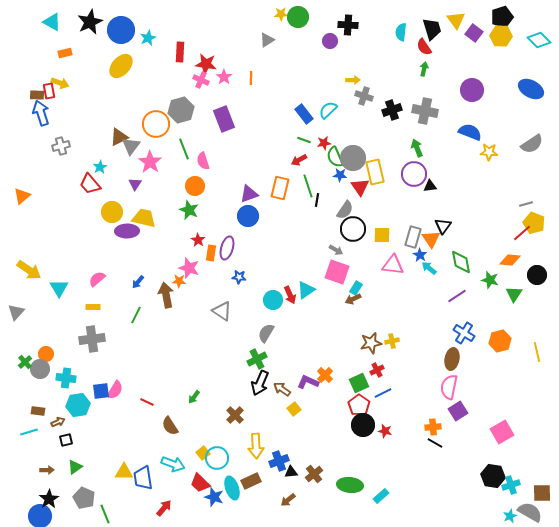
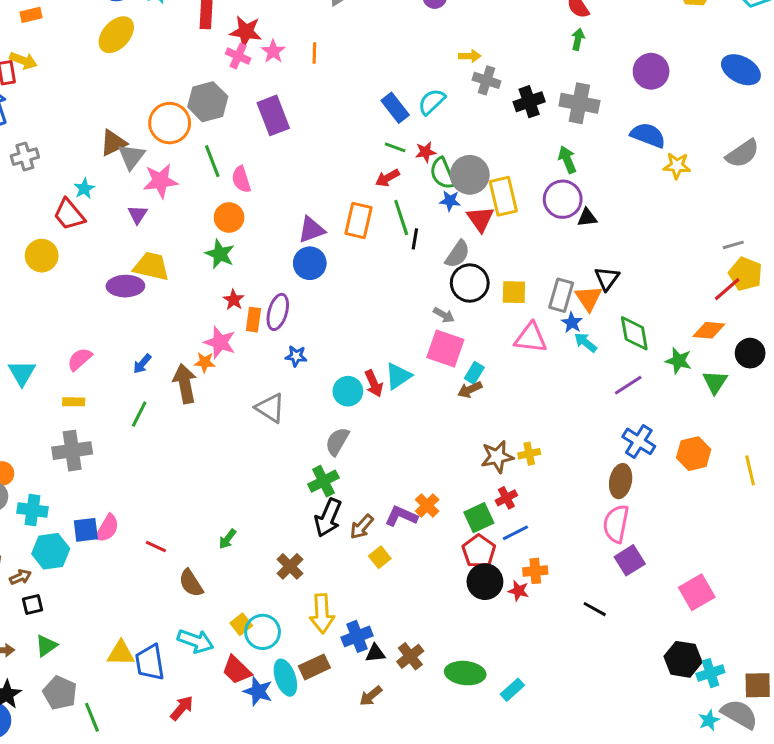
pink star: (150, 162) -> (160, 181), turned 30
yellow circle: (112, 212) -> (42, 256), moved
brown arrow: (282, 389) -> (362, 527), turned -84
orange cross: (433, 427) -> (535, 571), moved

